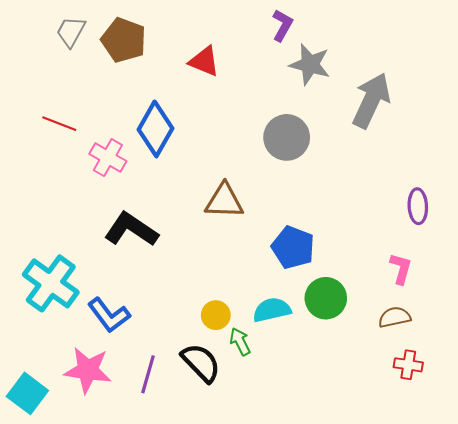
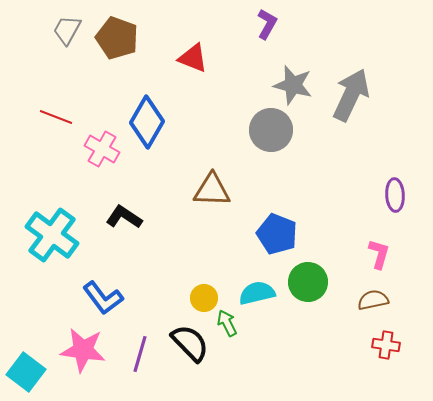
gray star: (310, 64) -> (293, 85), moved
black L-shape: (131, 229) -> (124, 217), size x0.7
cyan cross: (51, 283) -> (52, 235), moved

